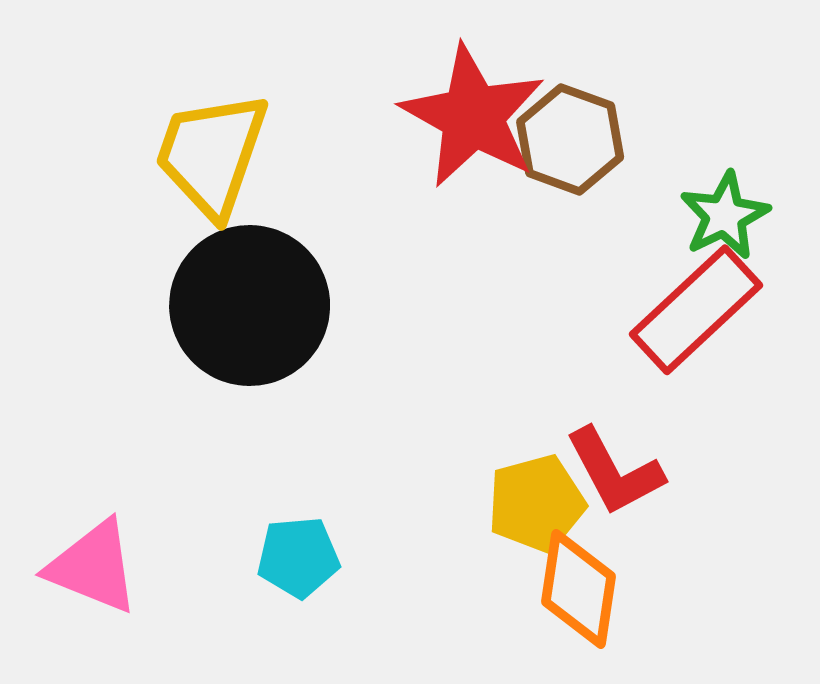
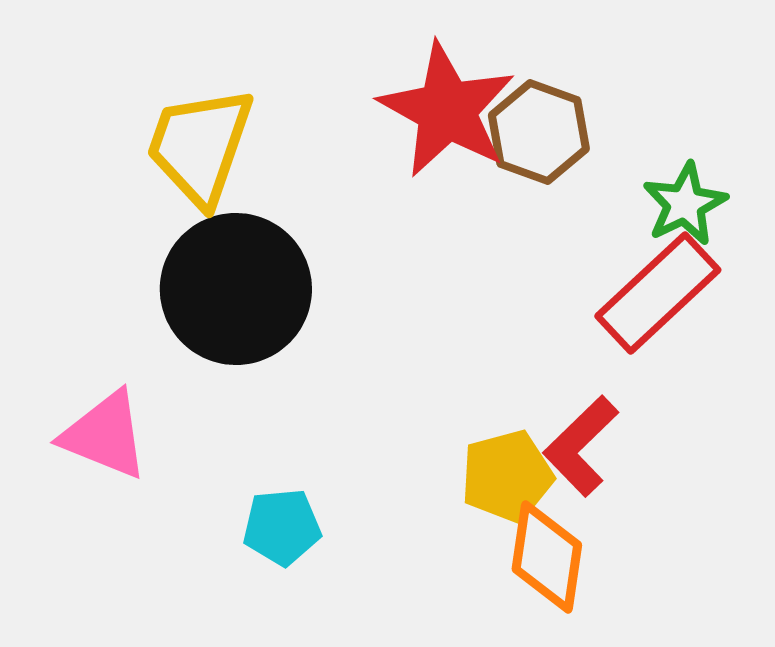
red L-shape: (615, 472) -> (581, 446), turned 74
pink triangle: (93, 567) -> (105, 435), moved

